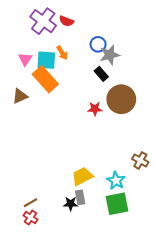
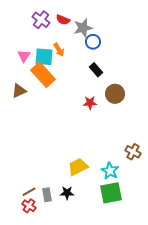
purple cross: (43, 21) -> (41, 20), size x0.7
gray star: (110, 55) -> (83, 28), moved
brown circle: (121, 99) -> (115, 94), size x0.7
gray rectangle: (80, 197) -> (47, 195), moved

